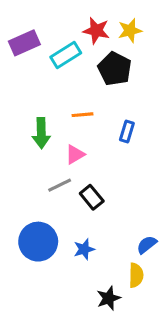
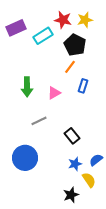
orange line: (83, 115) -> (70, 67), moved, turned -48
pink triangle: (75, 154) -> (54, 93), moved
black rectangle: (92, 197) -> (72, 136), moved
blue star: (84, 249) -> (75, 164), moved
yellow semicircle: (136, 275) -> (89, 180), turned -35

